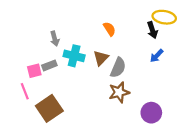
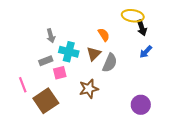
yellow ellipse: (164, 17) -> (133, 16), moved
orange semicircle: (109, 29) -> (104, 35), moved
pink square: (34, 71) -> (60, 73), moved
brown star: (119, 92) -> (89, 89), moved

